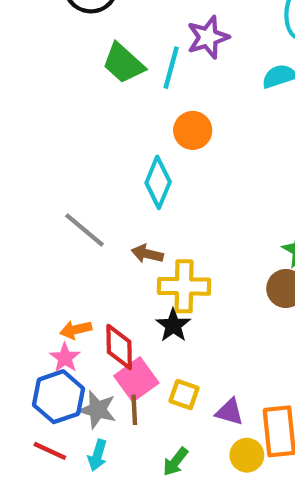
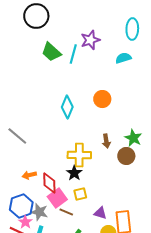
orange circle: (193, 130) -> (102, 99), moved
gray line: (84, 230) -> (17, 136), moved
brown arrow: (147, 254) -> (106, 141), moved, turned -112
pink star: (65, 358) -> (25, 222), moved
yellow square: (184, 395) -> (80, 194), moved, turned -32
brown line: (134, 410) -> (66, 212), moved, turned -64

